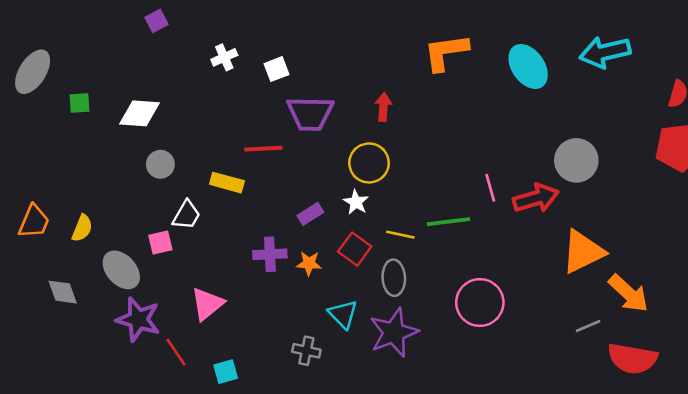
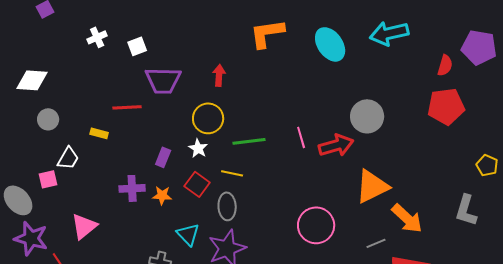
yellow rectangle: (227, 183) -> (99, 133), size x0.7
purple rectangle: (310, 214) -> (163, 157), turned -36
green line: (449, 222) -> (249, 141), moved
pink circle: (480, 302) -> (316, 225), moved

